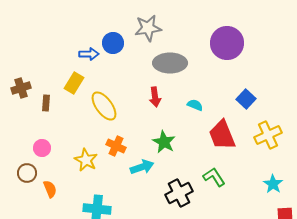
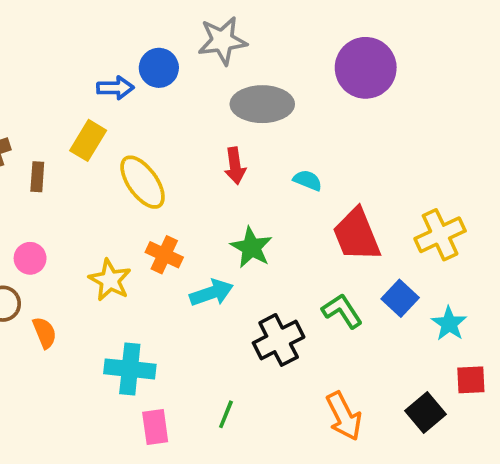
blue square: (246, 99) -> (400, 298), moved

